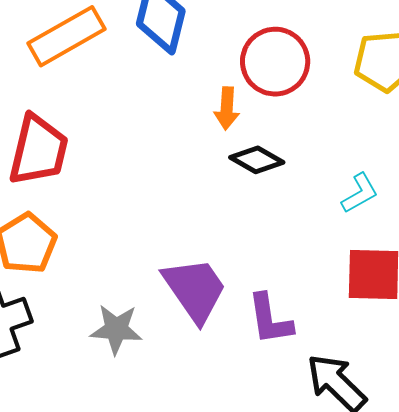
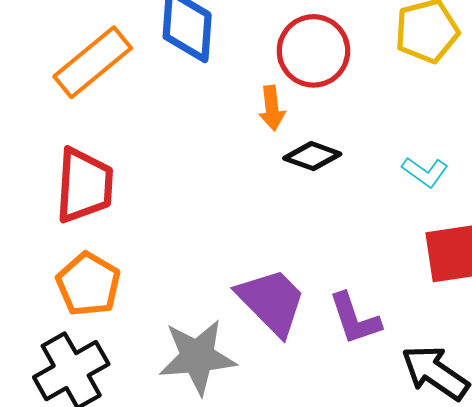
cyan L-shape: (360, 193) -> (425, 172), turned 75
gray star: (116, 329) -> (197, 357), size x1.4

